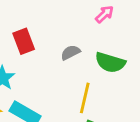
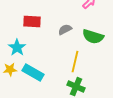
red rectangle: (24, 41) -> (32, 22), turned -66

